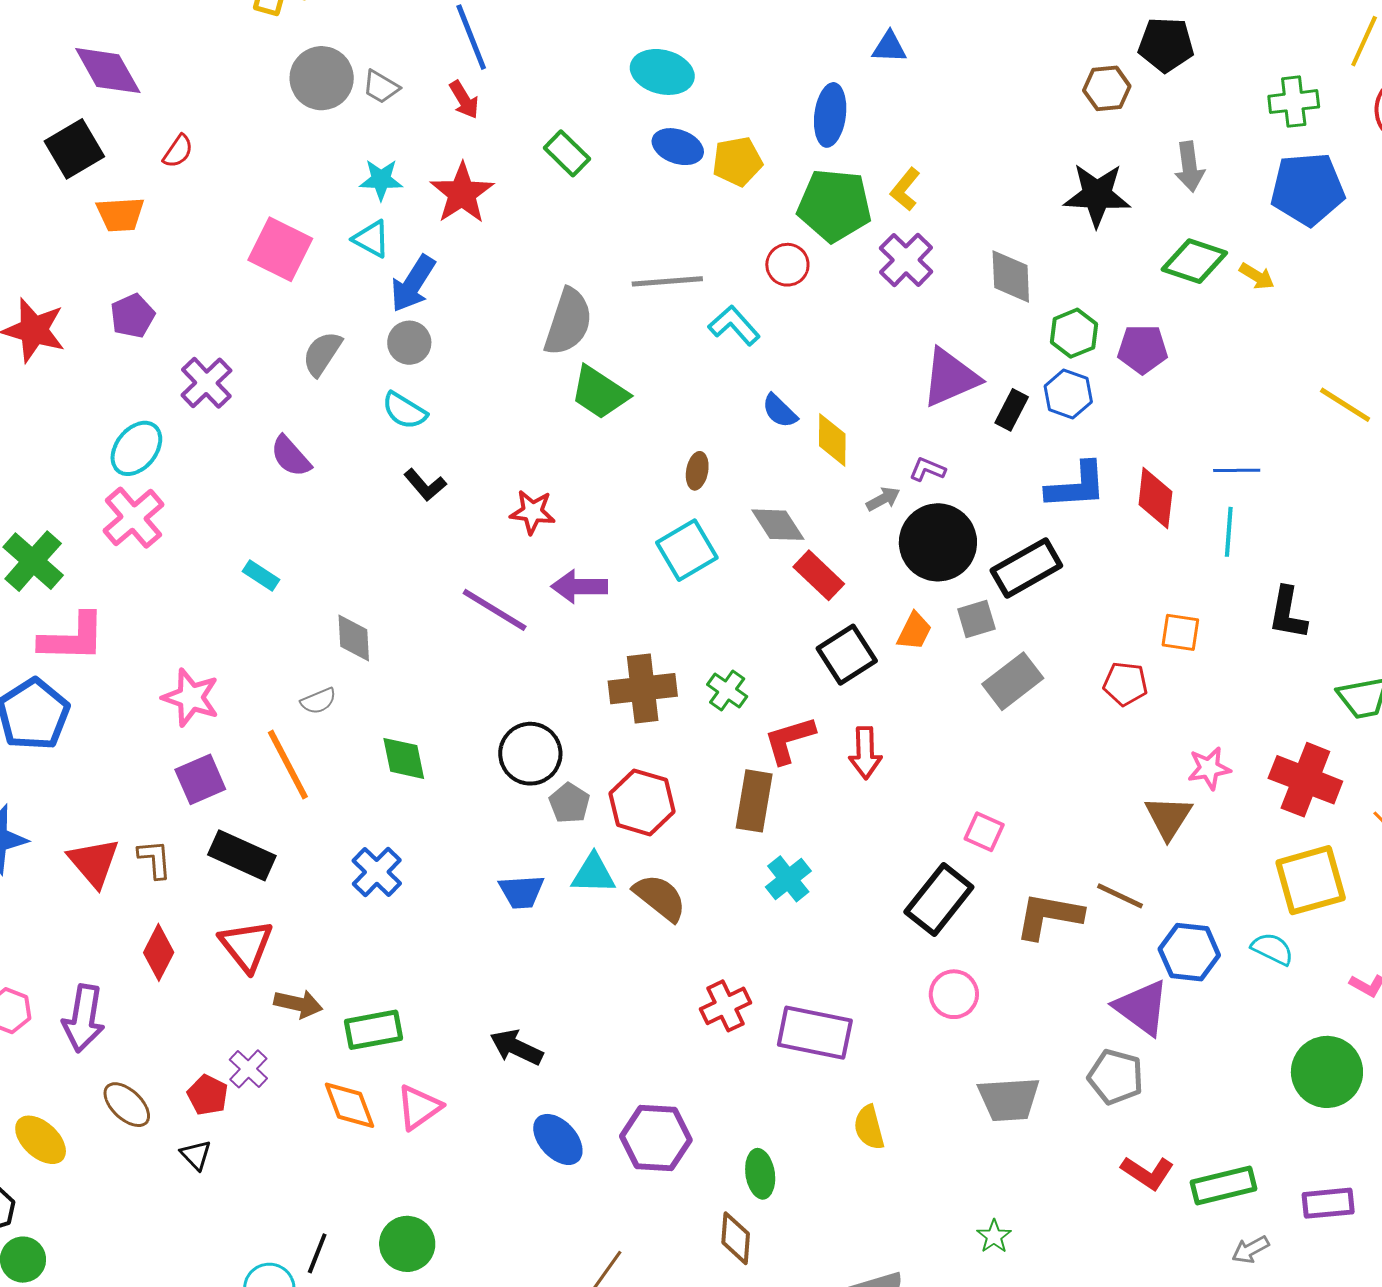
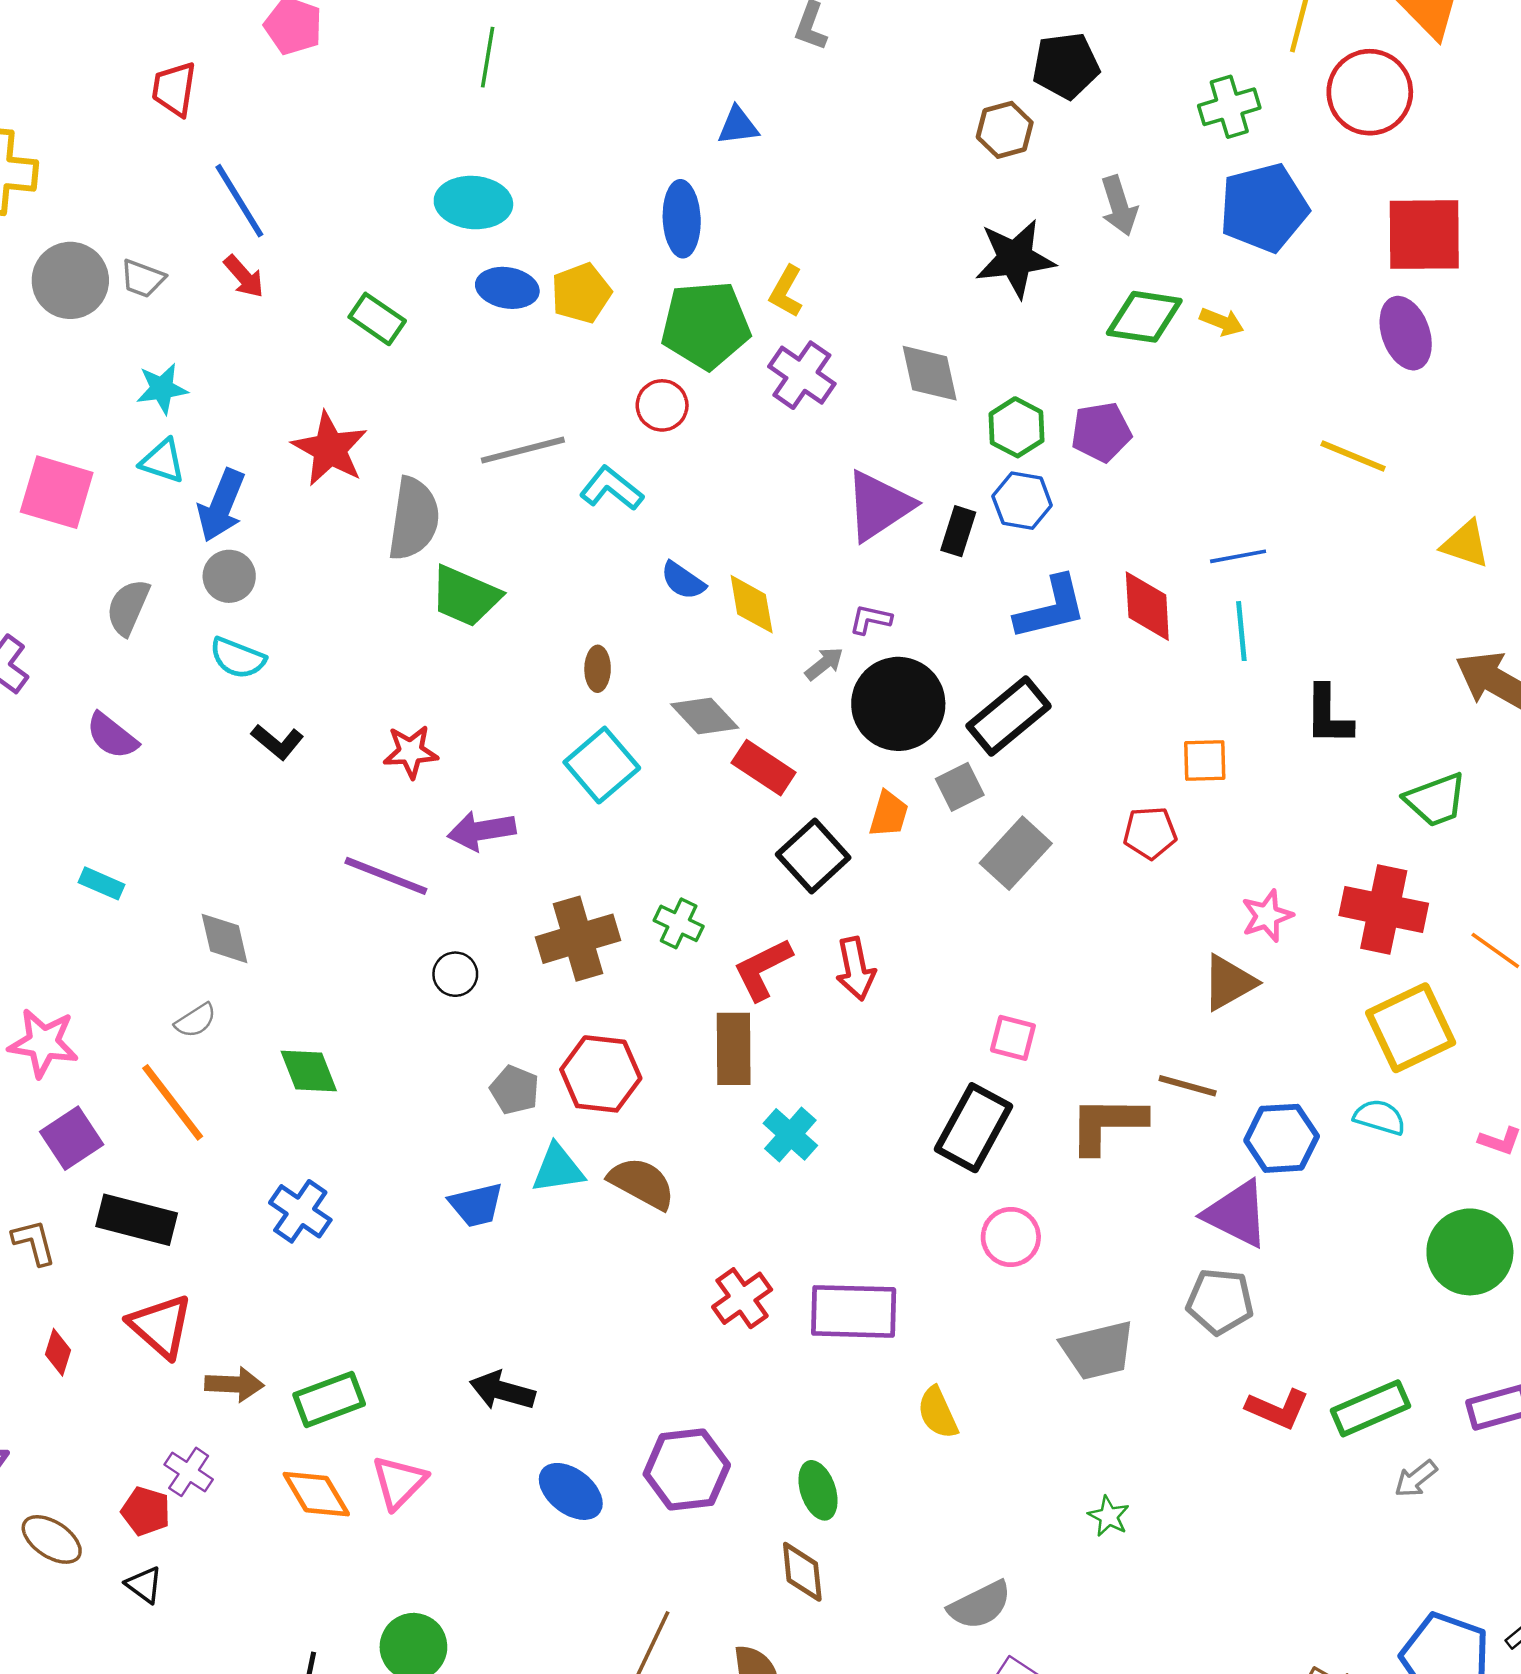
red star: (462, 193) -> (330, 449), moved
black circle: (530, 754) -> (455, 974), moved, size x0.6
brown triangle: (1168, 817) -> (1229, 983), turned 38
red diamond: (159, 952) -> (58, 1352), size x0.7

